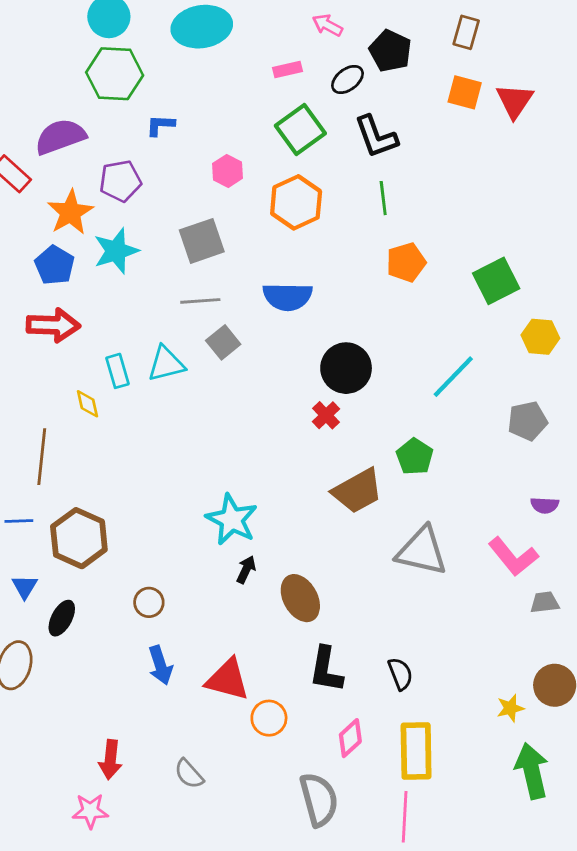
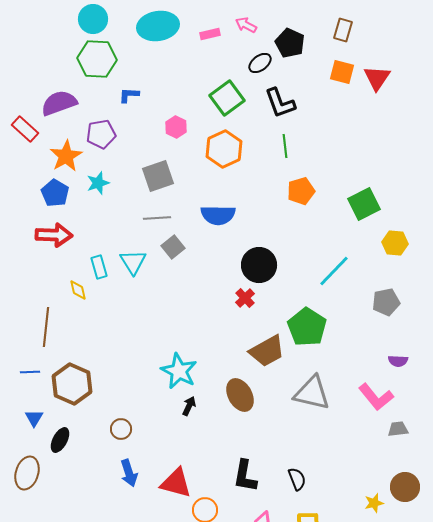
pink rectangle: (287, 69) -> (210, 34), moved
cyan star: (116, 251) -> (98, 183), size x0.7
cyan triangle: (166, 364) -> (133, 262), turned -48
green pentagon: (415, 457) -> (307, 327), size x1.5
brown ellipse: (300, 598) -> (240, 395), moved

